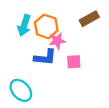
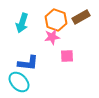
orange hexagon: (46, 26) -> (56, 20), moved
blue L-shape: (45, 57) -> (28, 63), moved

